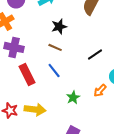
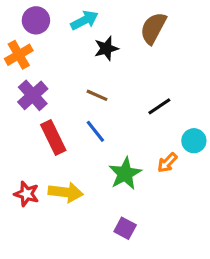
black star: (59, 26) -> (106, 48), moved
purple cross: (14, 47) -> (33, 95), turned 36
green star: (73, 97) -> (125, 174), size x1.5

